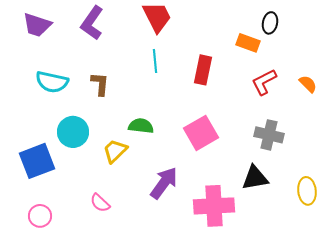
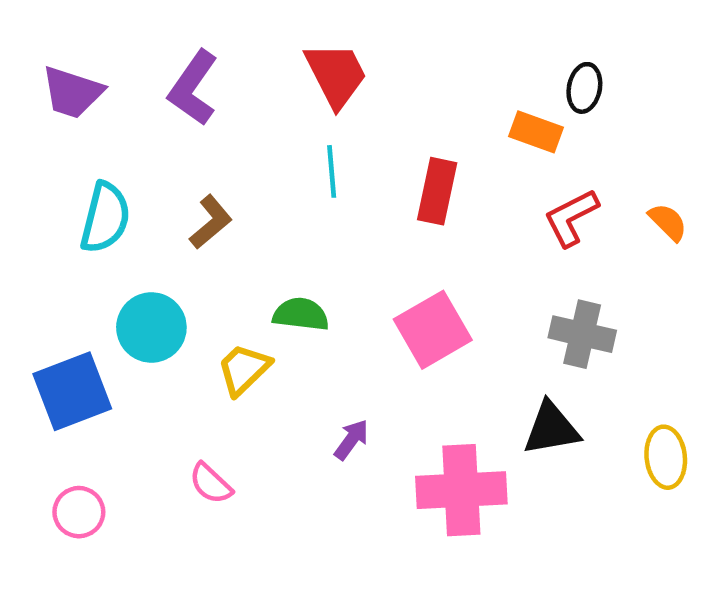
cyan semicircle: (52, 82) -> (105, 218), turned -88
brown L-shape: (100, 84) -> (211, 222), turned 45
purple arrow: (164, 183) -> (351, 440), size x0.6

